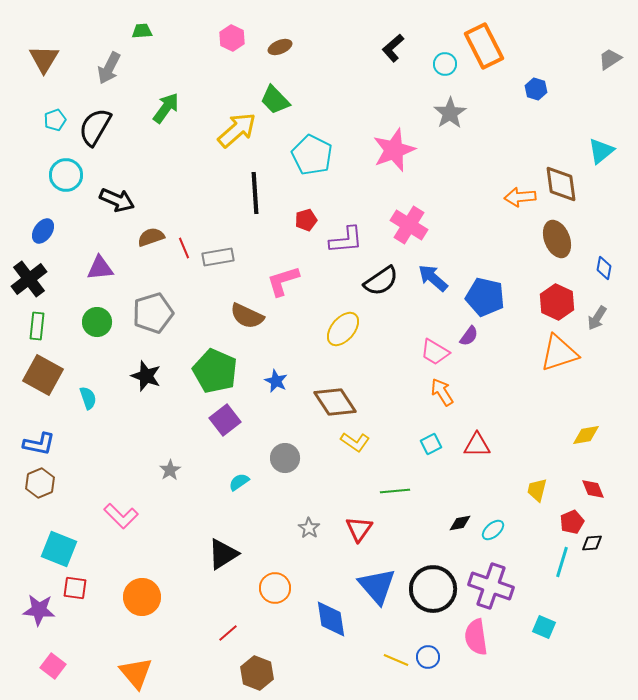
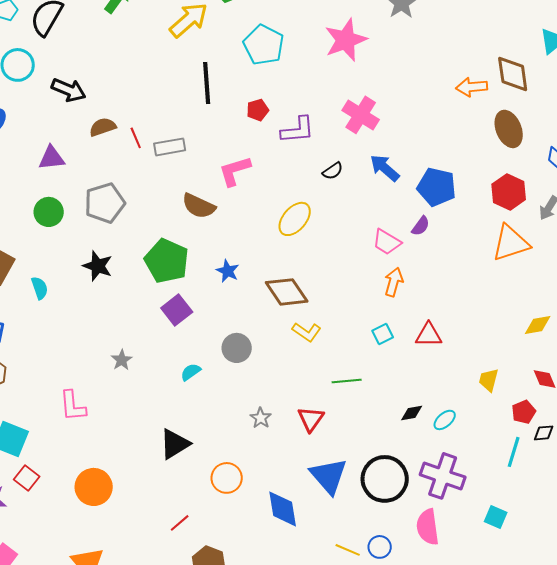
black semicircle: (381, 281) -> (333, 171), size x0.6
orange arrow: (442, 392) -> (394, 282), turned 48
pink L-shape: (121, 516) -> (73, 406), turned 40
red square: (75, 588) -> (27, 478), turned 30

